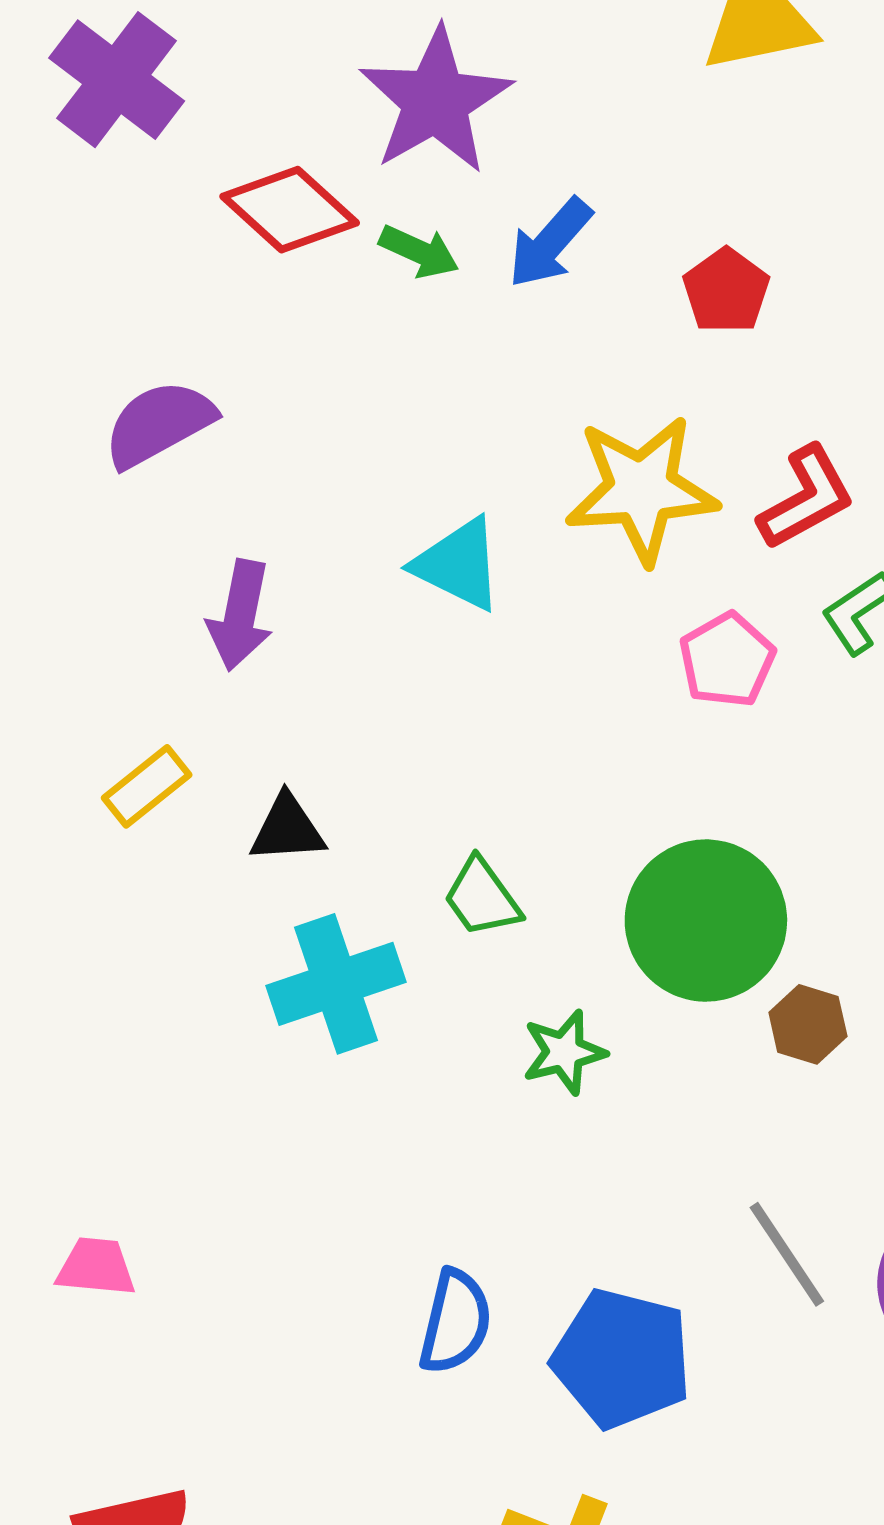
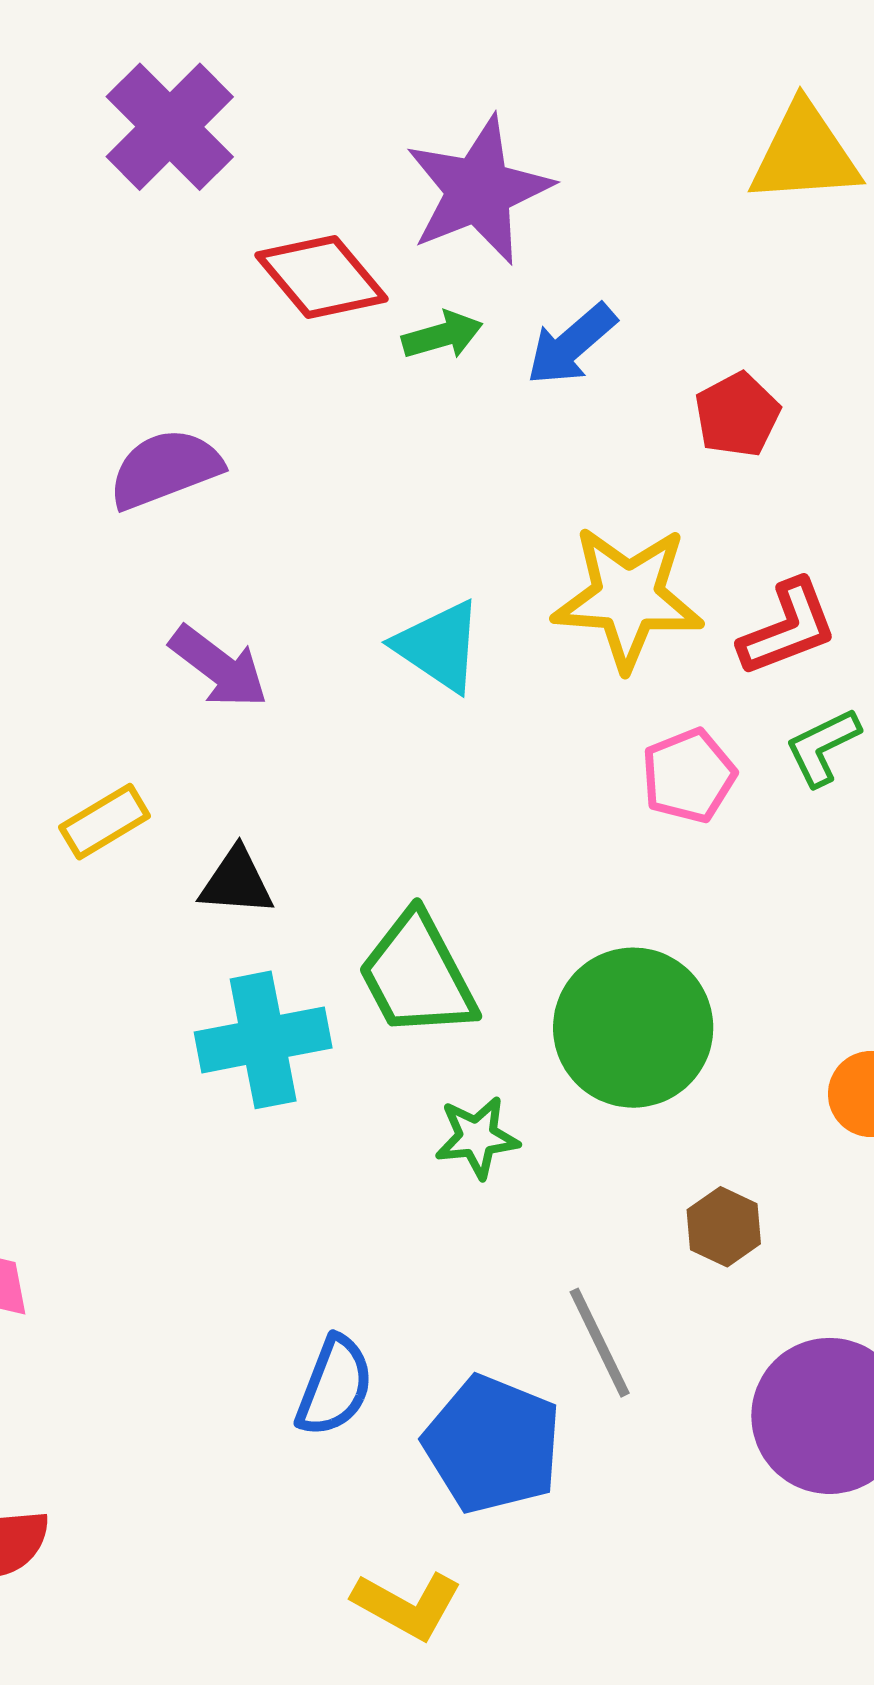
green arrow: (419, 251) -> (442, 335), turned -48
purple arrow: (240, 615) -> (219, 667), turned -72
green trapezoid: (482, 898) -> (417, 975), size x1.6
brown hexagon: (808, 1024) -> (724, 1227), moved
gray line: (787, 1254) -> (600, 1343), moved

